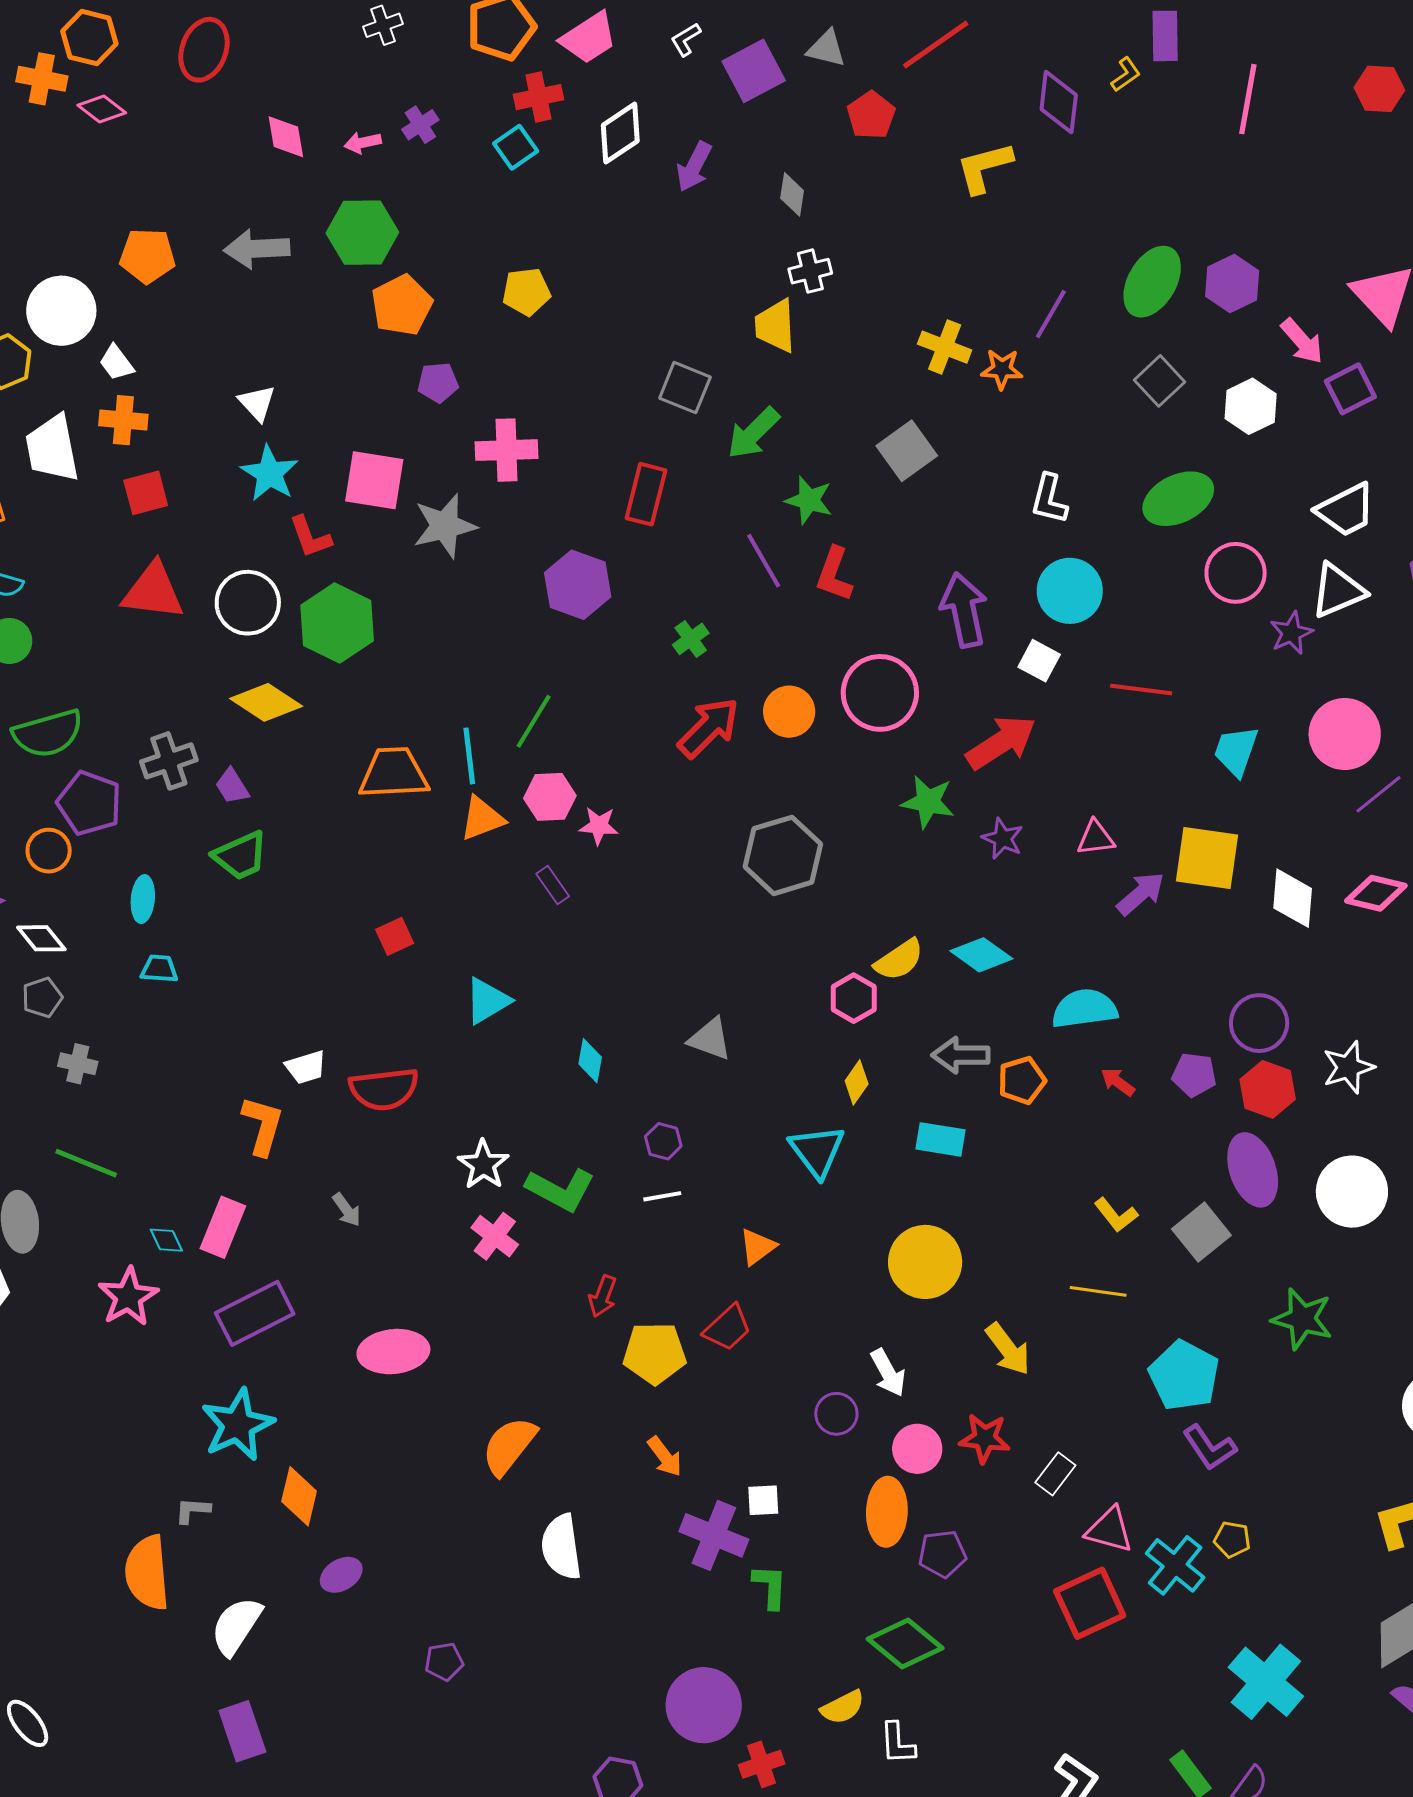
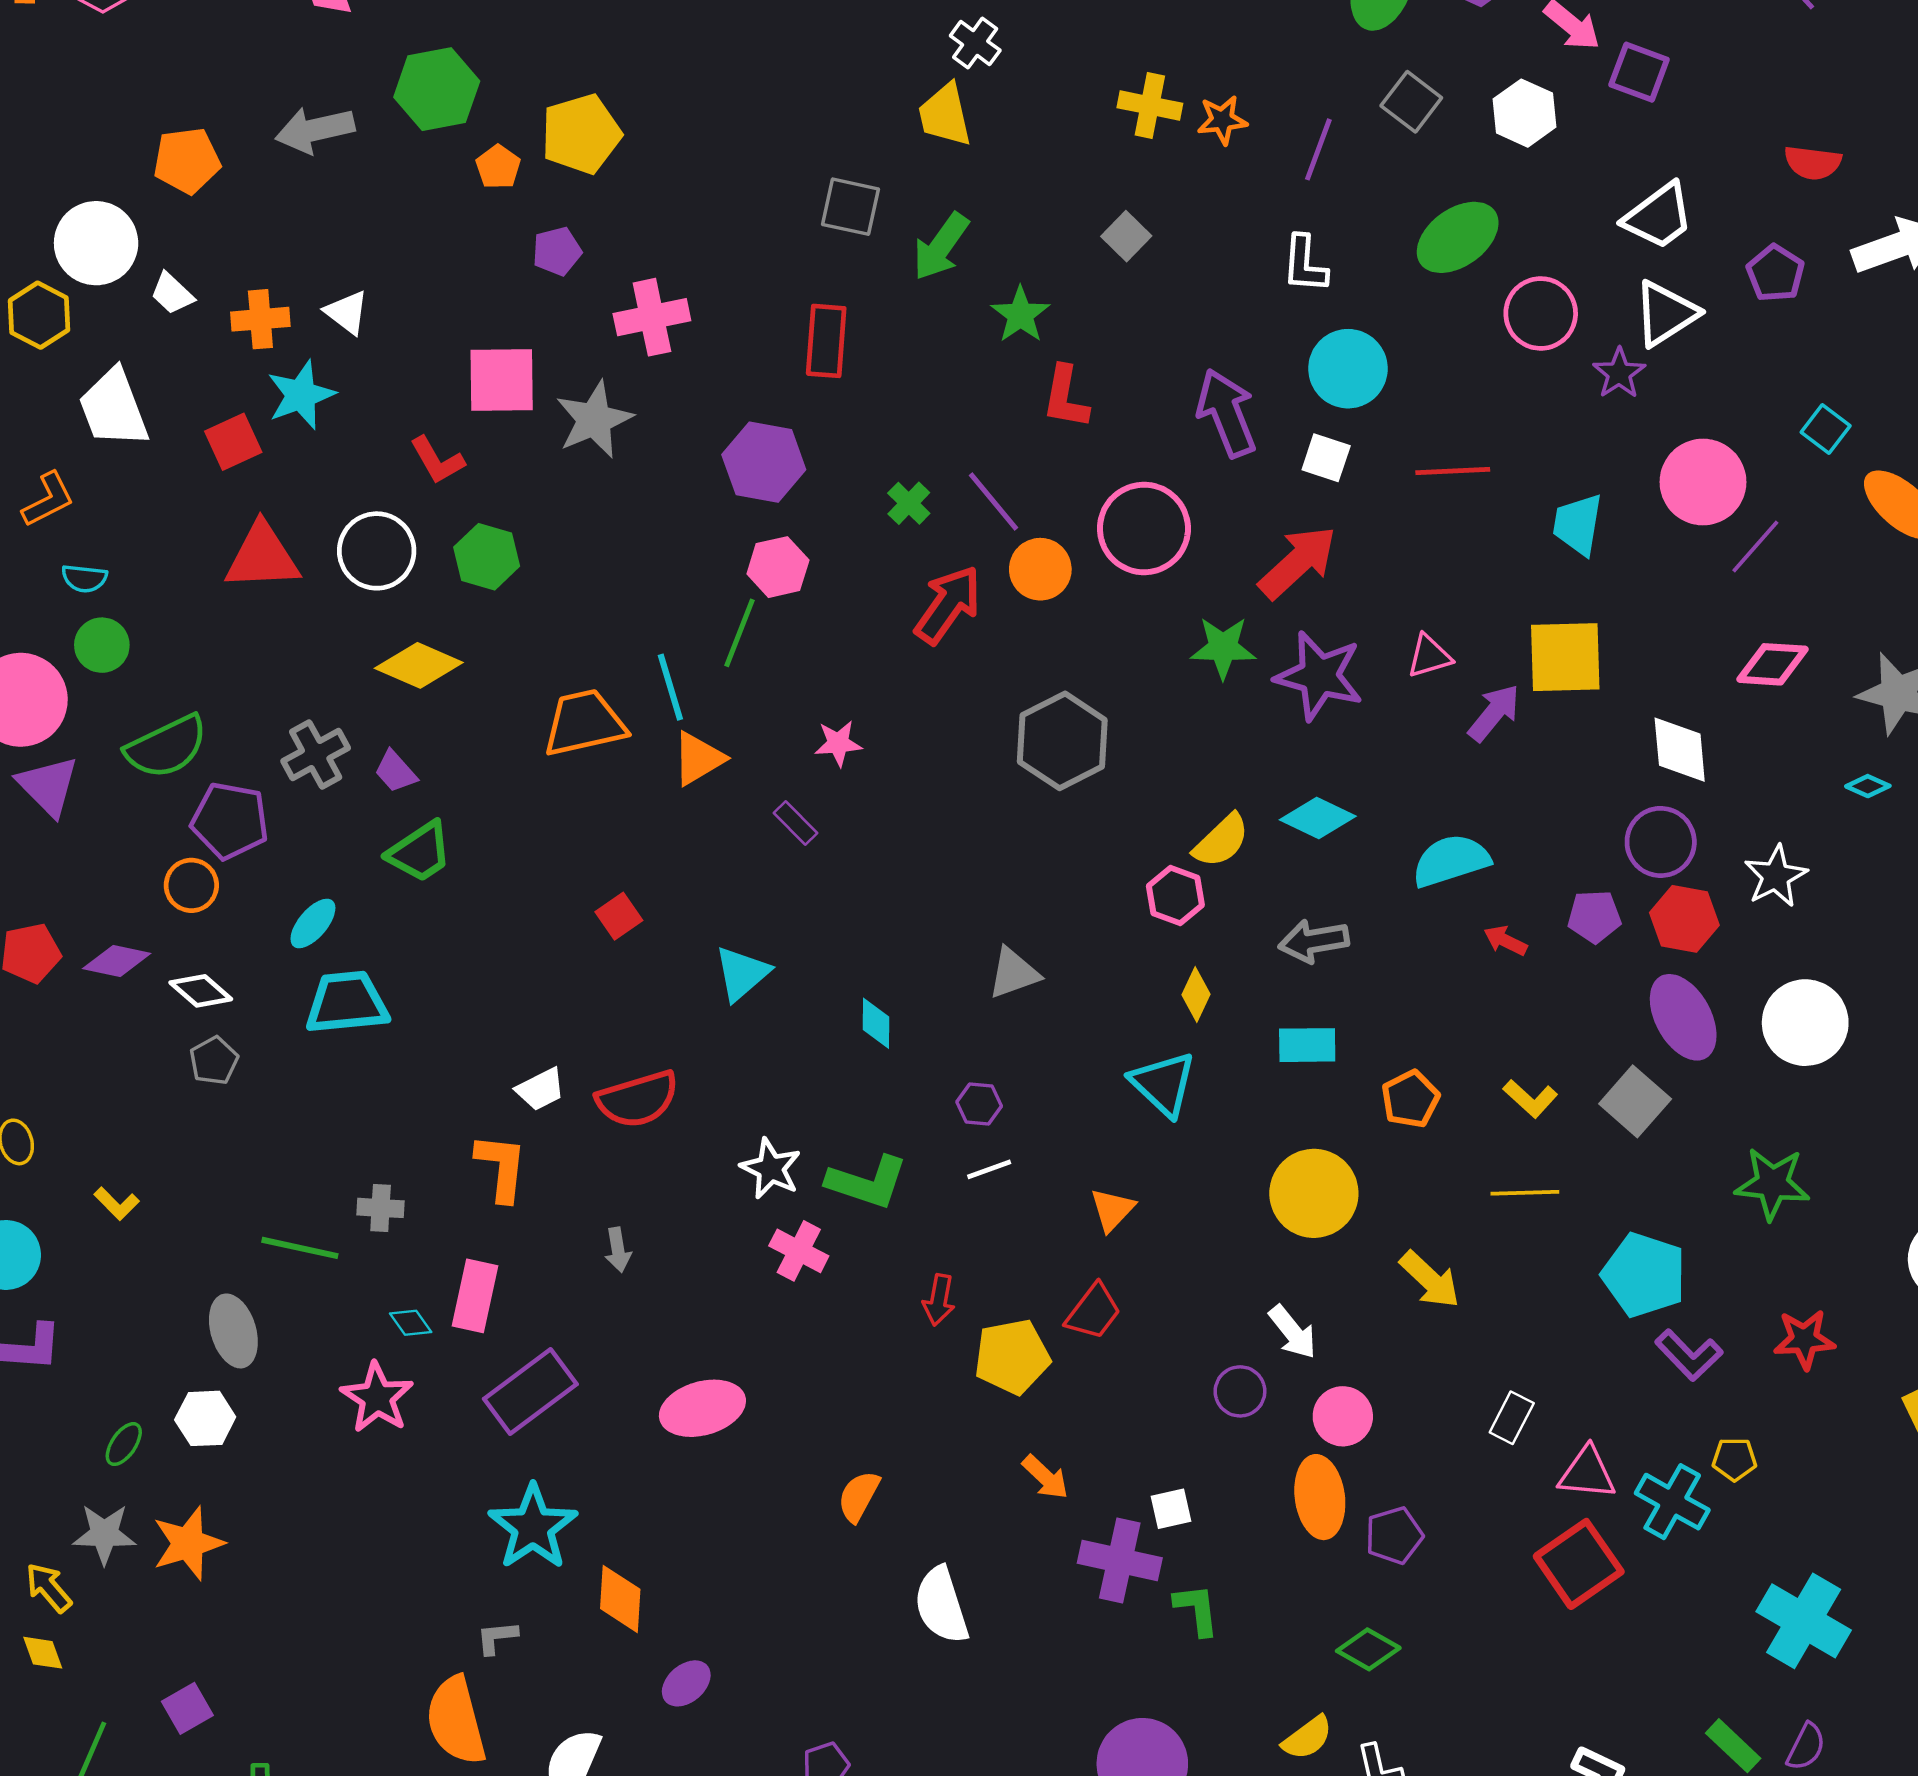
white cross: (810, 271) -> (975, 43), turned -30
yellow pentagon: (526, 292) -> (581, 134), moved, size x1.4
orange pentagon: (402, 305) -> (498, 167), size x0.6
purple line: (1051, 314) -> (1318, 149), moved
purple square: (1350, 389) -> (1639, 72), turned -33
orange cross: (123, 420) -> (260, 319), moved
gray square: (907, 451) -> (1126, 236), size x0.7
cyan star: (270, 473) -> (301, 395), moved, turned 30
green star: (809, 500) -> (1020, 315), turned 30
purple line: (764, 561) -> (994, 502), moved
green hexagon: (337, 623) -> (487, 557), size x0.7
pink hexagon: (550, 797) -> (778, 567), moved
purple star: (1003, 839) -> (1319, 676), size x1.8
white diamond: (1293, 898) -> (1680, 750), moved
cyan ellipse: (143, 899) -> (313, 923), turned 45
cyan trapezoid: (159, 969) -> (347, 1003), size x1.8
gray triangle: (710, 1039) -> (1014, 973), turned -30
gray cross: (78, 1064) -> (381, 1208), moved
orange pentagon: (1022, 1080) -> (1410, 1099), moved
gray arrow: (347, 1210) -> (618, 1250), turned 36
red star: (985, 1438) -> (1804, 1339), moved
orange semicircle: (509, 1446) -> (859, 1496), size x0.7
green diamond: (905, 1643) -> (1368, 1649), size x0.7

